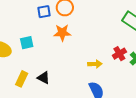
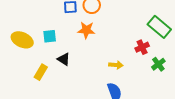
red cross: (119, 54) -> (142, 47), moved
black triangle: (44, 78) -> (64, 59), moved

